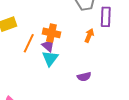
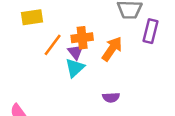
orange cross: (51, 33) -> (82, 38), turned -30
orange arrow: (89, 35) -> (112, 49), moved, size x1.5

